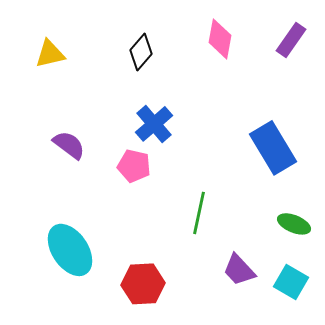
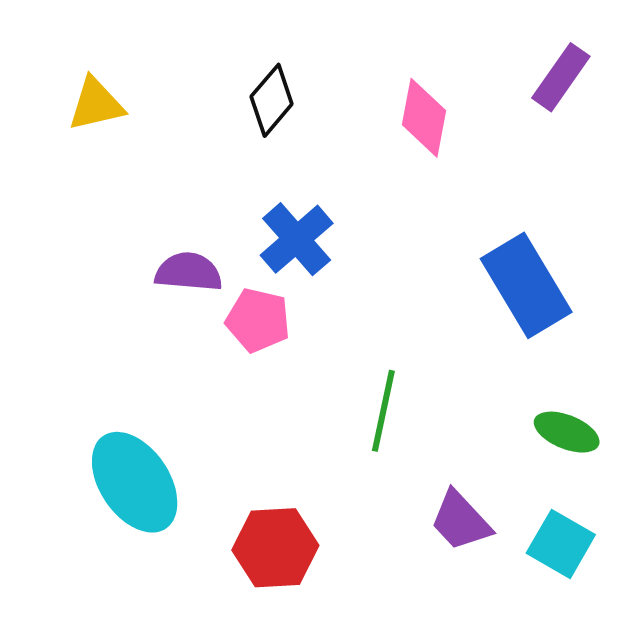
pink diamond: (220, 39) -> (424, 118), moved
purple semicircle: (69, 145) -> (189, 272), moved, turned -32

